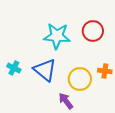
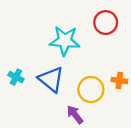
red circle: (93, 31) -> (106, 23), moved

